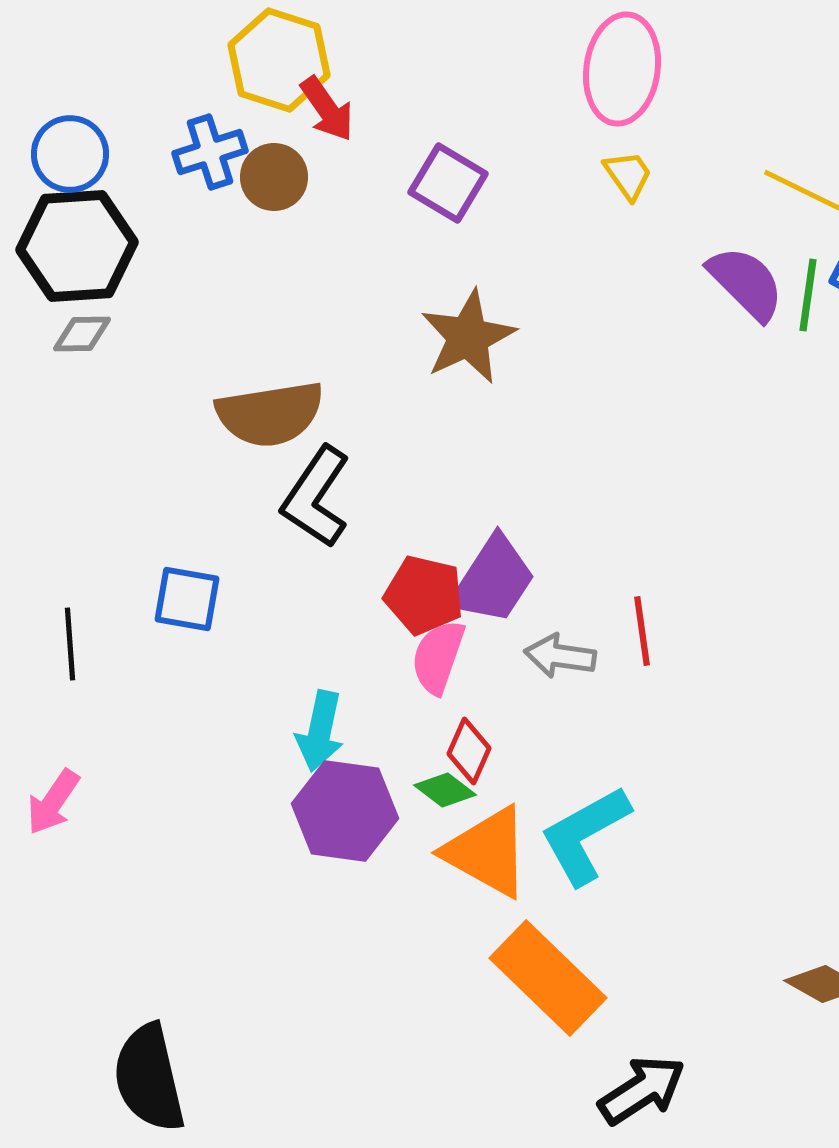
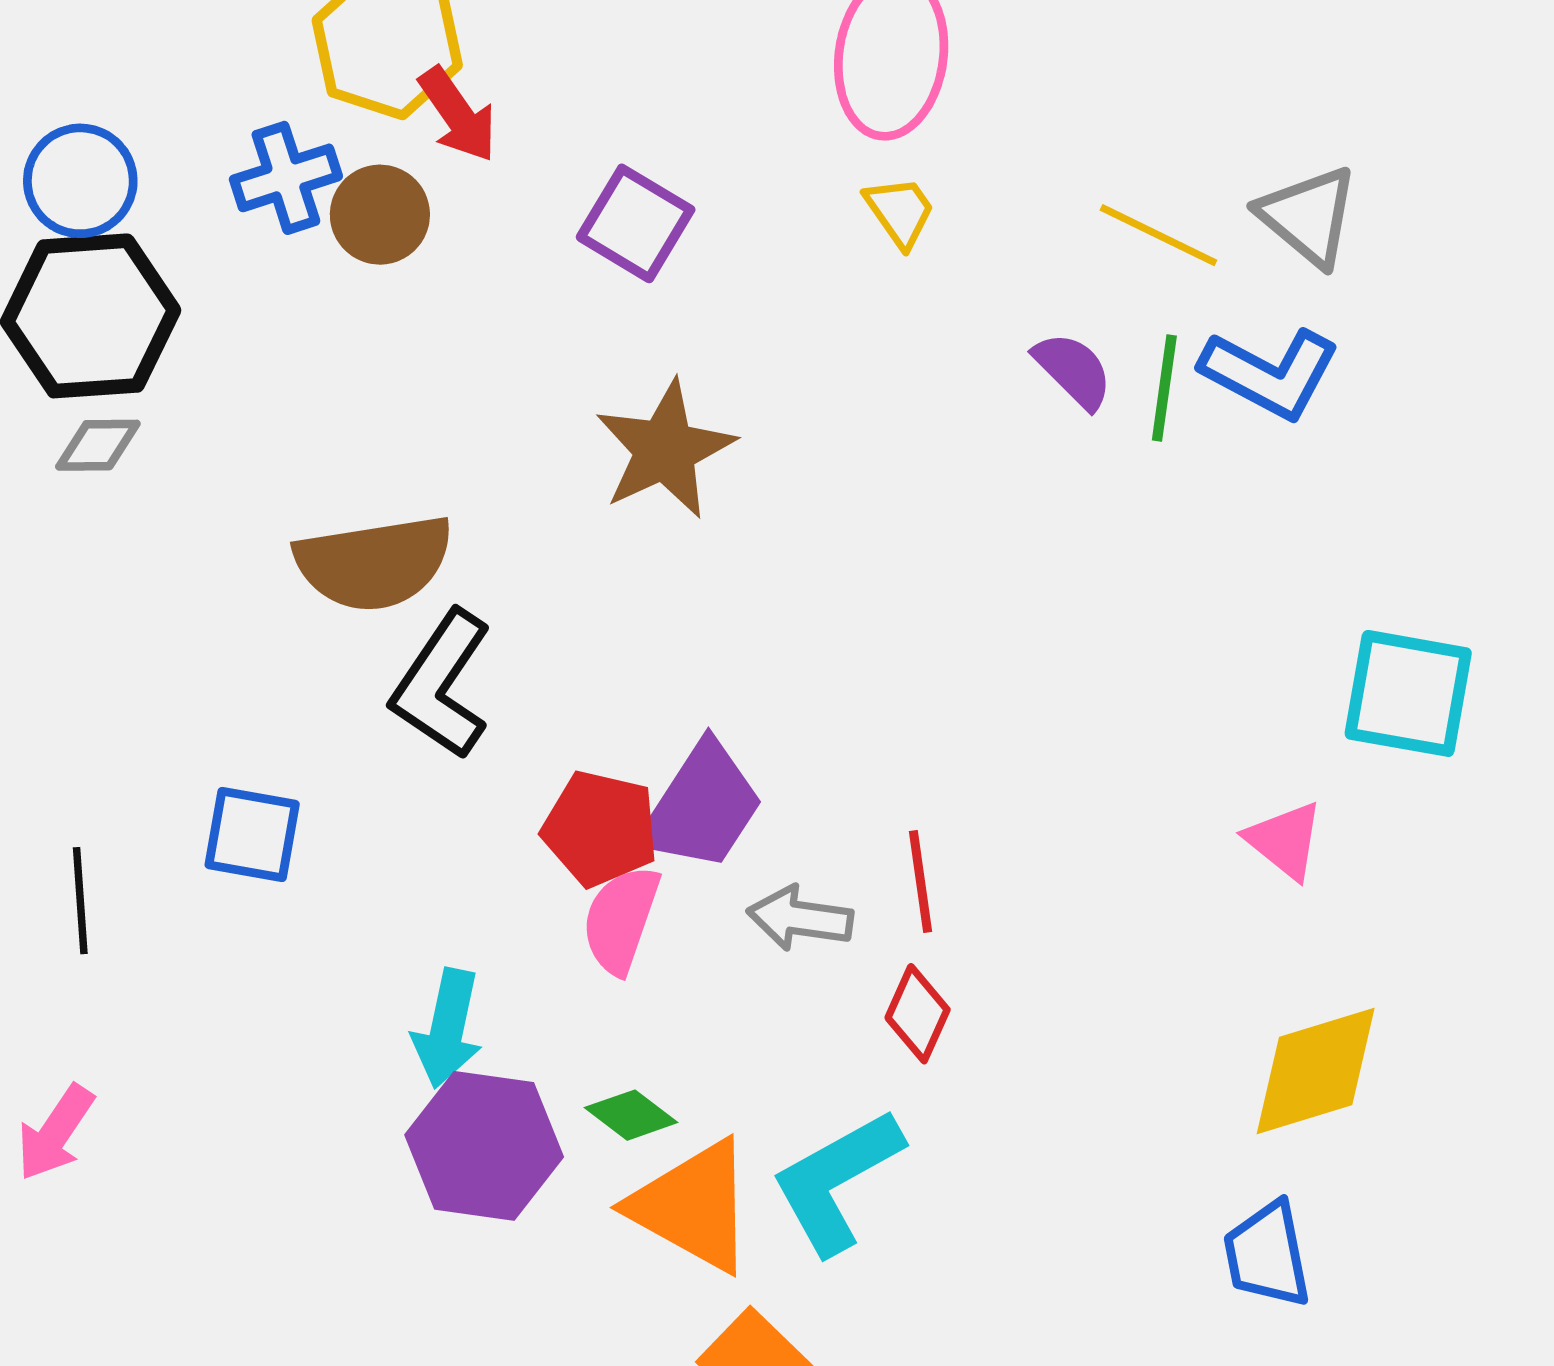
purple semicircle: (746, 283) -> (1073, 370), size x0.7
red diamond: (469, 751) -> (918, 1014), moved

